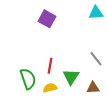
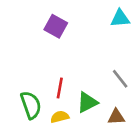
green triangle: (71, 77) -> (87, 102), turned 30

